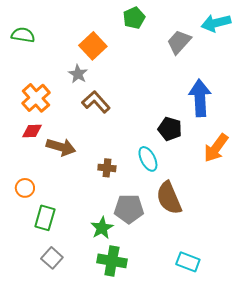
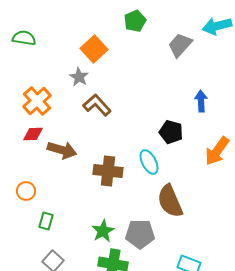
blue arrow: (200, 98) -> (201, 101), size x0.6
brown cross: (107, 168) -> (108, 171), size x1.6
gray pentagon: (129, 209) -> (140, 234), moved
green rectangle: (45, 218) -> (46, 221), size x0.7

